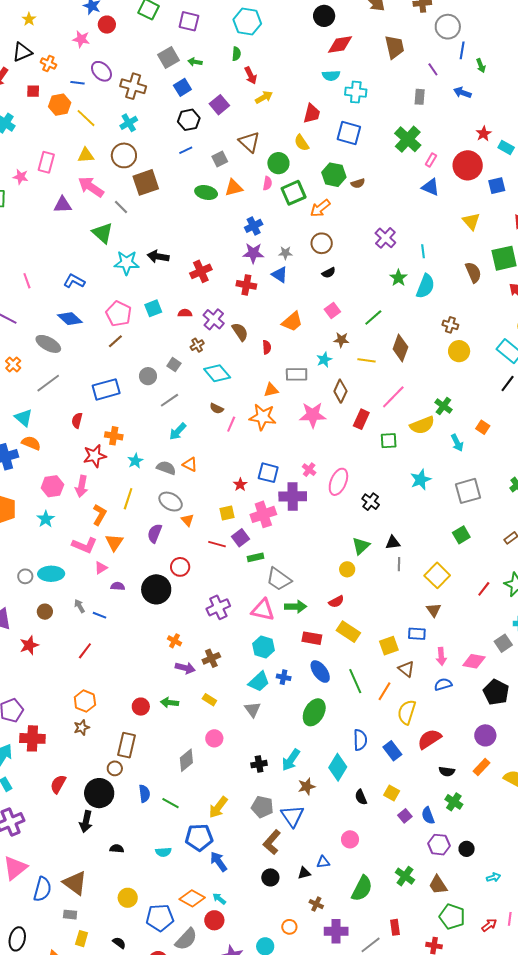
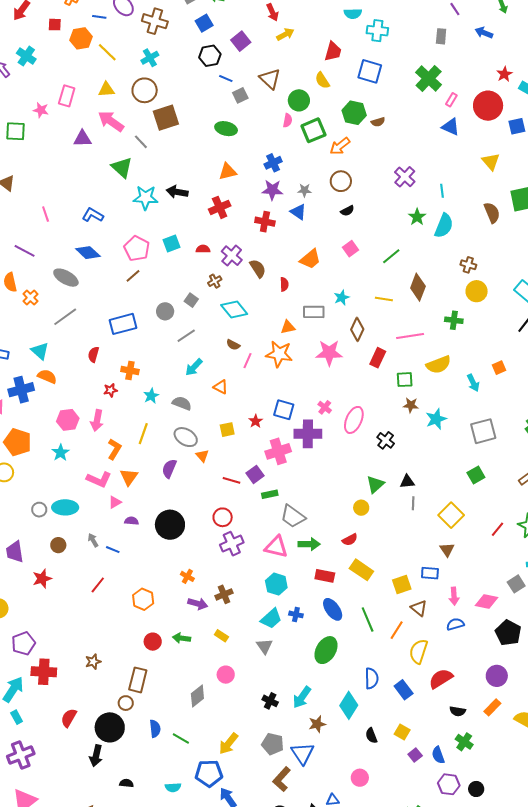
blue line: (186, 150) -> (226, 78), moved, turned 48
orange triangle: (234, 188) -> (228, 172), moved
brown star: (341, 340) -> (411, 405), moved
pink line: (393, 397) -> (410, 336), turned 36
green cross: (443, 406) -> (454, 320), moved, turned -30
orange square: (483, 427) -> (499, 368), turned 32
red star: (95, 456) -> (111, 390), size x0.6
orange triangle: (190, 464) -> (221, 387), moved
yellow square: (227, 513) -> (227, 430), moved
red circle: (180, 567) -> (223, 517), moved
orange hexagon: (85, 701) -> (143, 599), moved
black cross: (259, 764) -> (270, 701), turned 35

